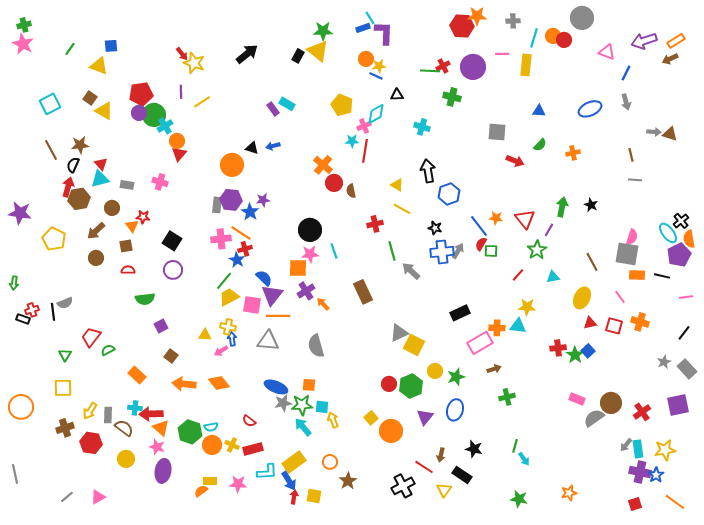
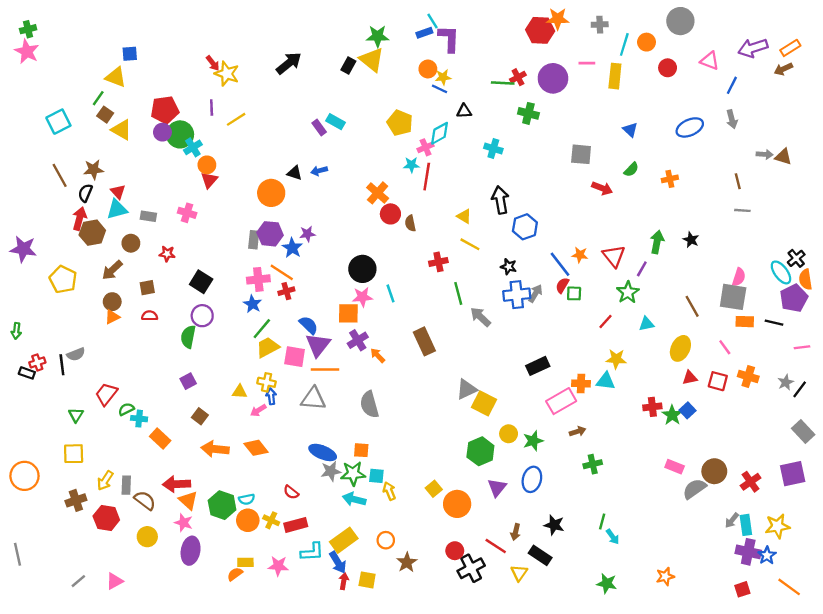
red circle: (564, 40) -> (668, 68), moved
green line: (70, 49) -> (98, 98), moved
blue triangle: (539, 111) -> (630, 130), turned 40
orange triangle: (132, 226) -> (112, 317), moved, turned 40
blue star: (237, 260) -> (252, 304), moved
green semicircle: (145, 299) -> (188, 337), moved, turned 108
gray star: (664, 362) -> (786, 382), moved
red circle: (389, 384) -> (455, 551), moved
cyan cross: (135, 408) -> (139, 419), moved
cyan arrow: (303, 427) -> (354, 499), turned -36

